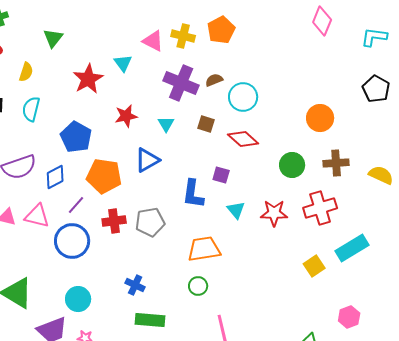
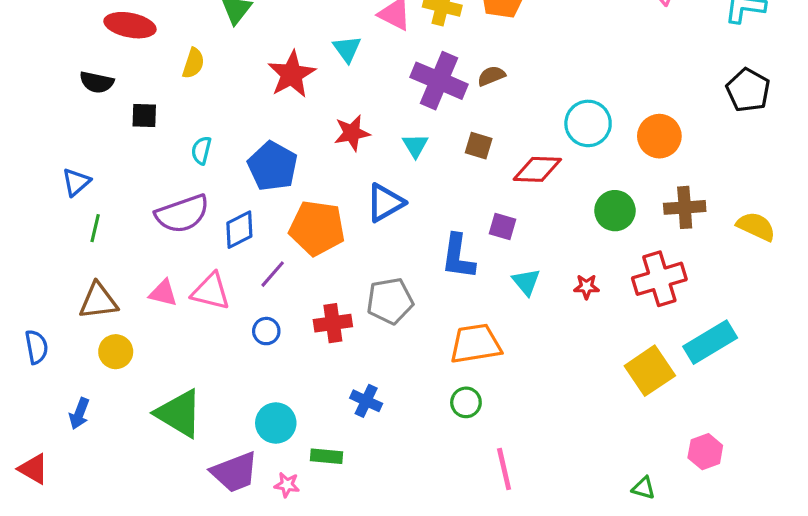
cyan circle: (243, 97) -> (588, 123), moved
cyan semicircle: (31, 109) -> (201, 150), moved, size x0.7
red diamond: (243, 139) -> (537, 169), turned -40
red star: (274, 213) -> (586, 287), size x0.6
red cross: (114, 221) -> (333, 323), moved
blue circle: (72, 241) -> (266, 331), size x0.5
yellow square: (314, 266) -> (650, 371), size x1.4
green rectangle: (150, 320) -> (327, 456), moved, size x0.7

